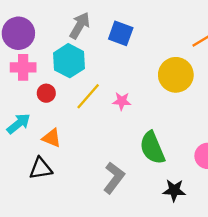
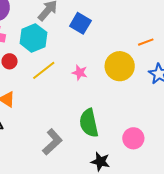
pink star: (122, 101) -> (80, 73), moved

